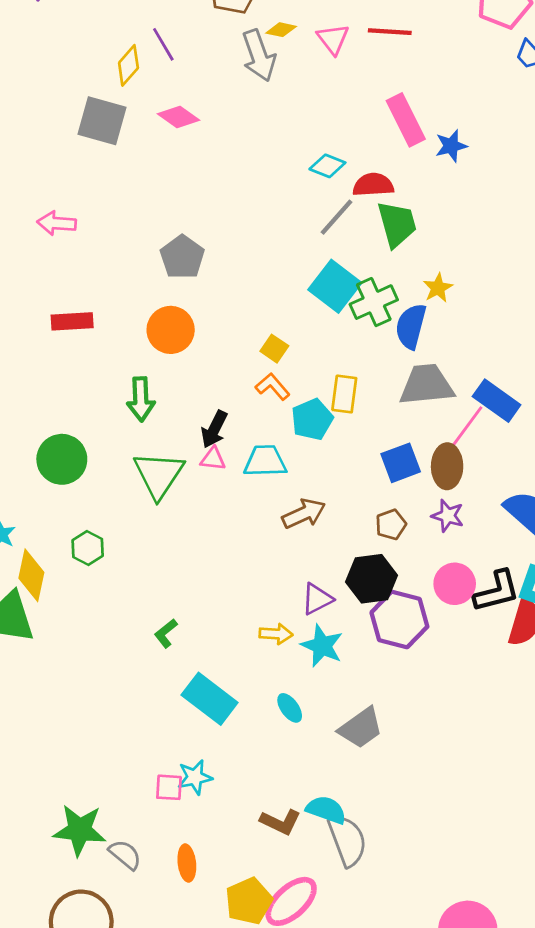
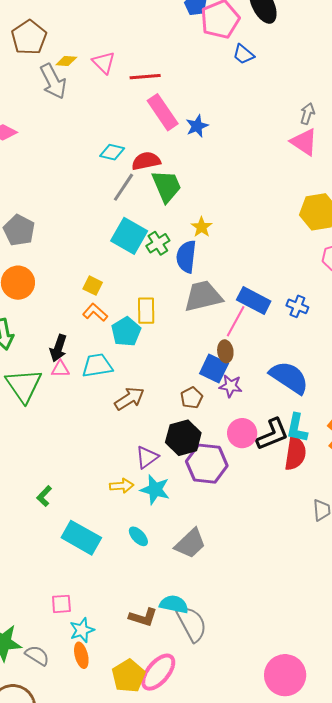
red line: (390, 32) -> (145, 77), moved
green cross: (374, 302) -> (158, 243), size x0.7
blue square: (401, 463) -> (214, 369), moved, turned -36
brown ellipse: (447, 466) -> (225, 351), size x0.7
cyan star: (195, 777) -> (82, 630), moved

